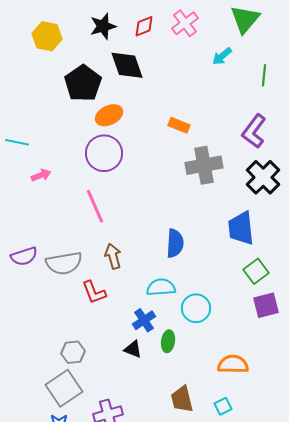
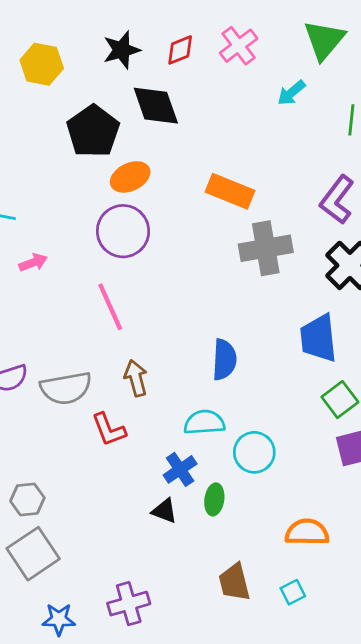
orange rectangle: (179, 125) -> (230, 191), size x1.5
gray hexagon: (73, 352) -> (27, 499), moved
gray square: (64, 388) -> (33, 554), moved

